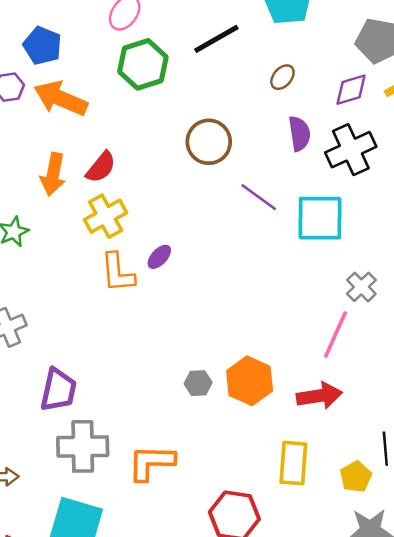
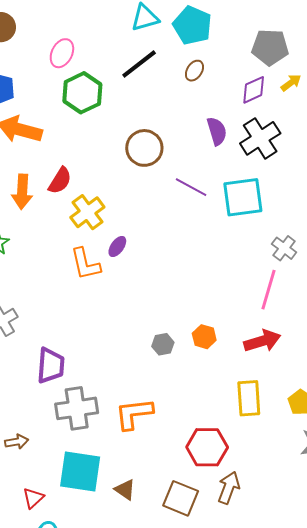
brown ellipse: (282, 77) -> (194, 71), moved
yellow cross: (106, 216) -> (87, 212), moved
orange hexagon: (250, 381) -> (204, 337), size x0.6

